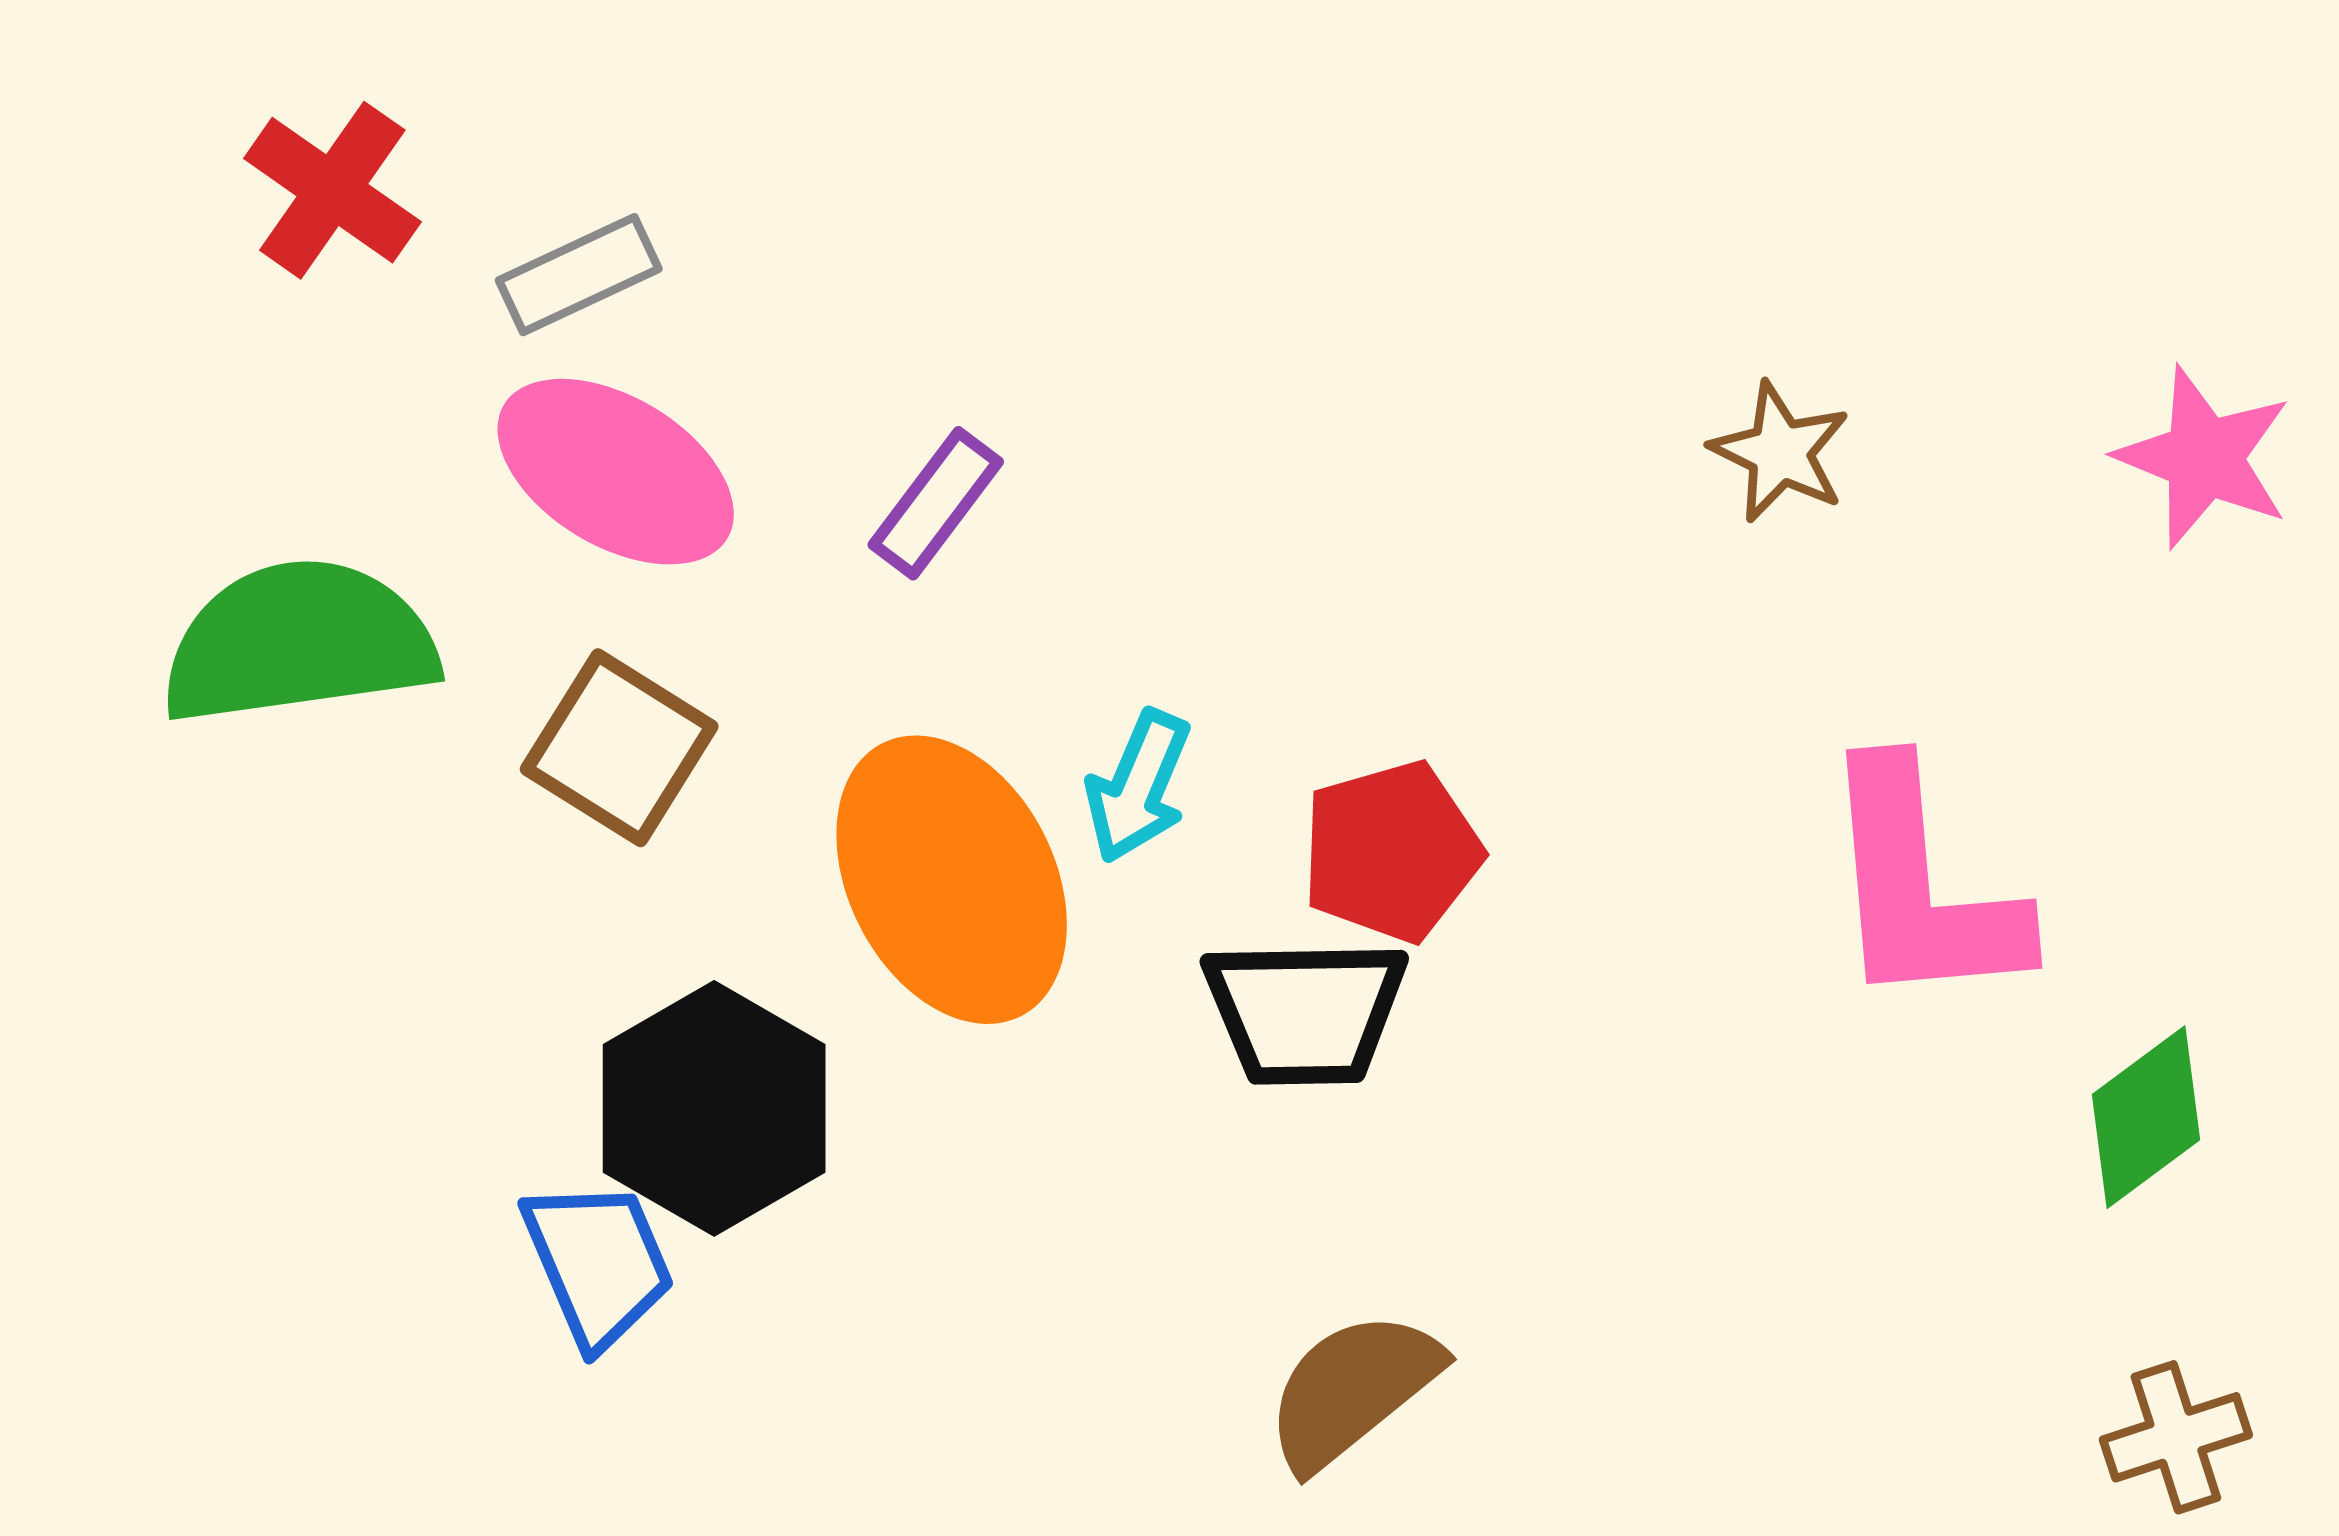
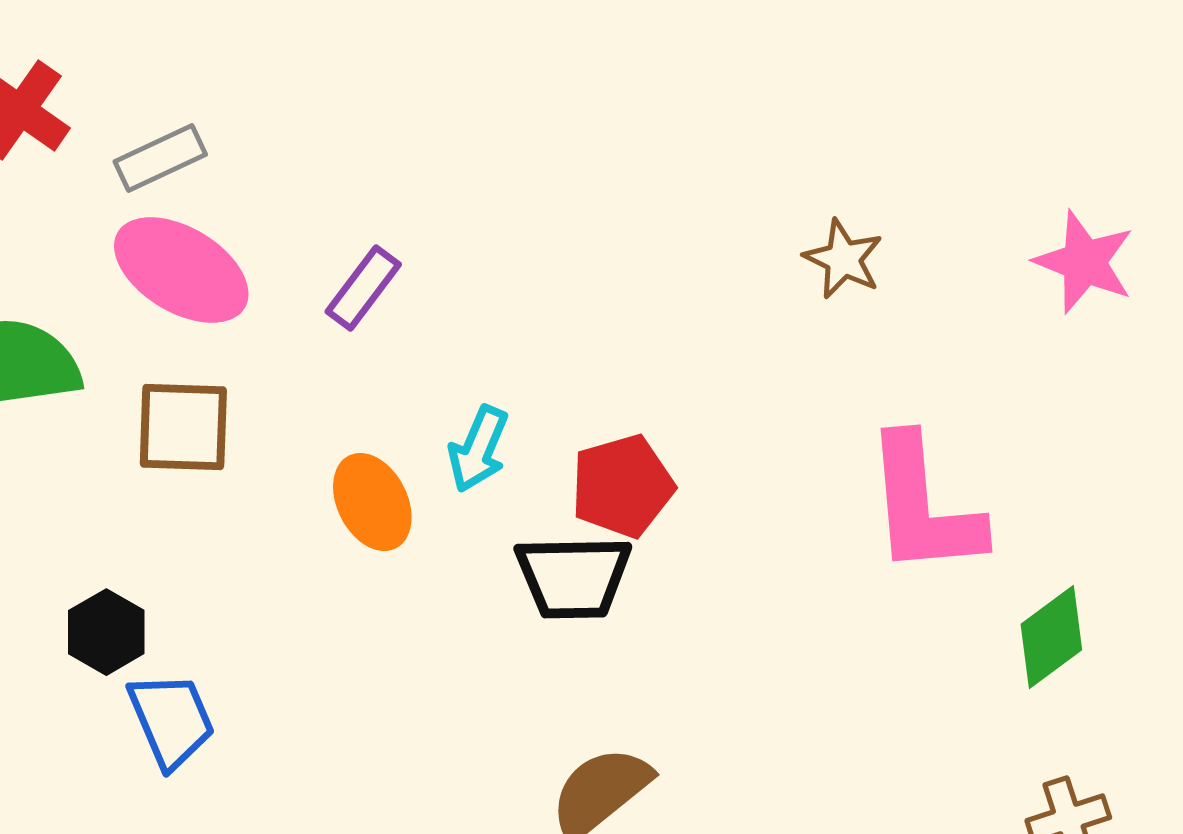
brown square: (619, 748) -> (183, 427), turned -30
orange ellipse: (952, 880) -> (372, 502), size x0.6
black hexagon: (714, 1108) -> (106, 632), moved, size x0.6

